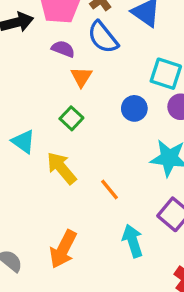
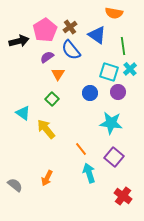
purple semicircle: (63, 49) -> (47, 57), turned -56
orange line: (109, 190) -> (81, 149), moved
orange arrow: (63, 249) -> (47, 178), size x0.7

